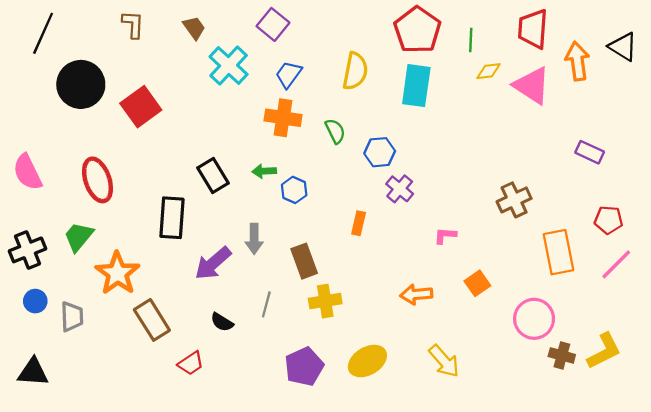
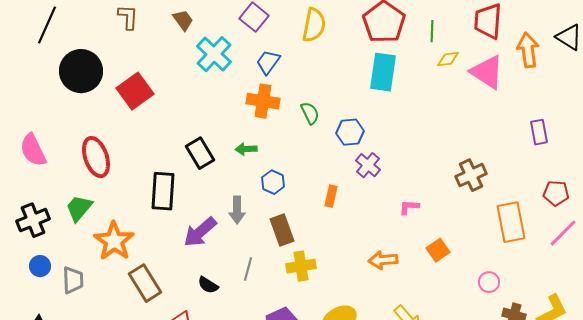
yellow semicircle: (355, 71) -> (314, 25), moved
purple rectangle: (590, 152) -> (539, 132), turned 55
blue hexagon: (294, 190) -> (273, 182), moved
pink circle: (534, 319) -> (489, 282), size x0.6

